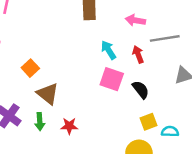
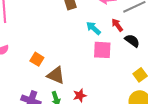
black semicircle: (141, 90) -> (132, 41), moved

